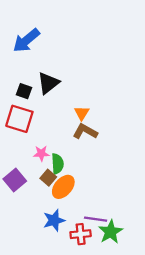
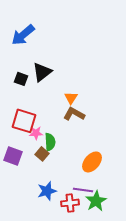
red square: (19, 119) -> (24, 121), moved
purple square: (15, 180) -> (13, 156), turned -30
orange ellipse: (63, 187) -> (92, 162), moved

